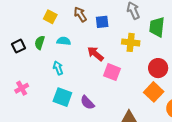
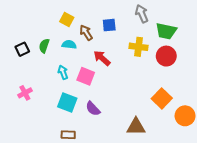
brown arrow: (80, 14) -> (86, 33), moved
yellow square: (50, 17) -> (67, 20), moved
green trapezoid: (157, 27) -> (166, 31), turned -85
red circle: (158, 68) -> (166, 56), moved
pink square: (112, 72) -> (86, 76), moved

